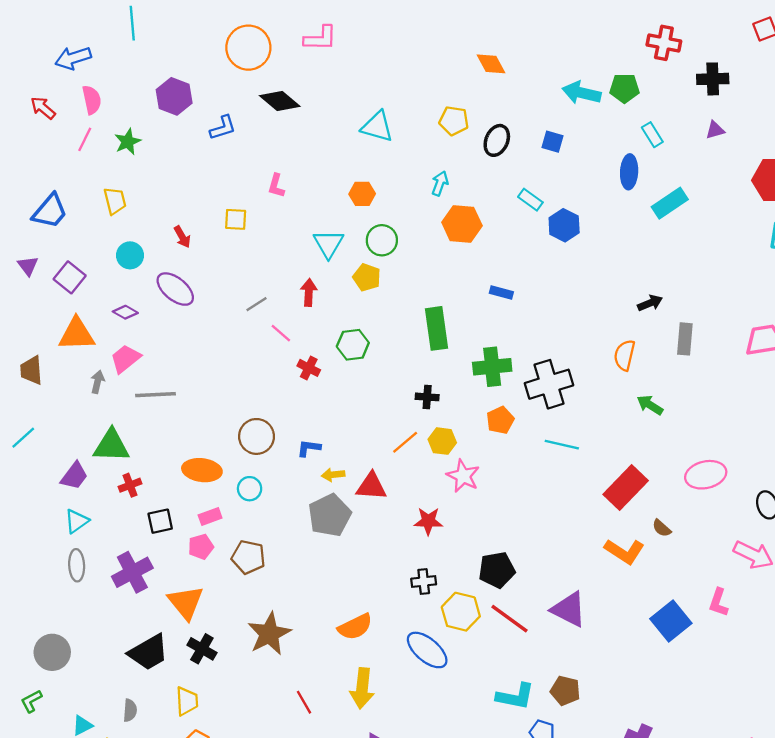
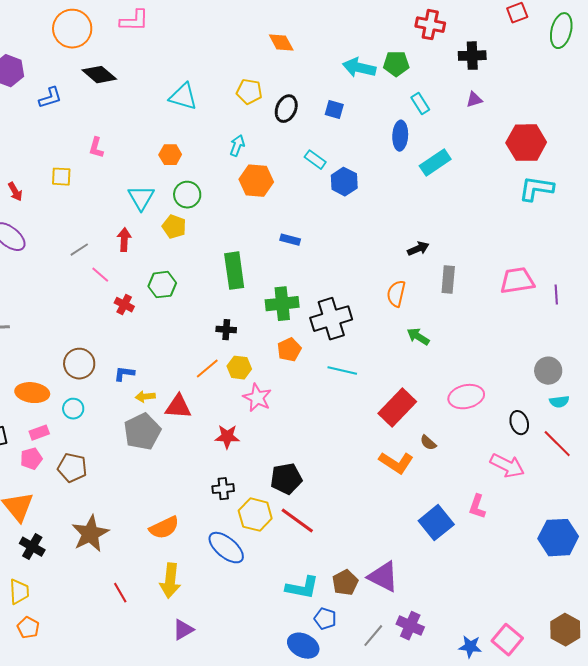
purple triangle: (569, 609) -> (383, 577), moved
brown pentagon: (565, 691) -> (345, 583), turned 30

